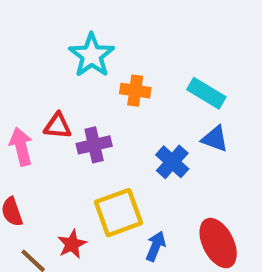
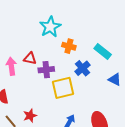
blue triangle: (215, 139) -> (115, 79), moved
blue cross: (172, 162) -> (82, 68), moved
yellow square: (118, 213) -> (63, 88), moved

